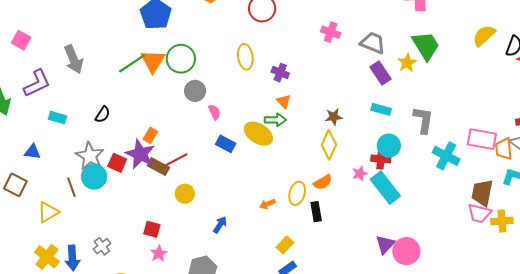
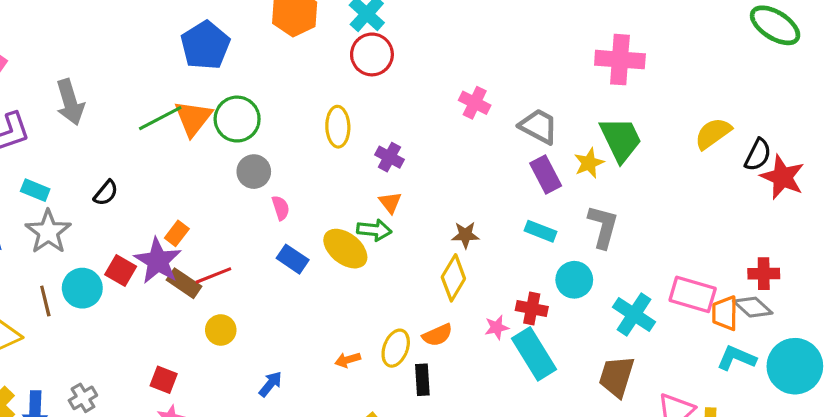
gray L-shape: (423, 120) -> (603, 227), moved
cyan circle: (389, 146) -> (574, 280), moved
gray star: (90, 156) -> (48, 232), moved
brown trapezoid: (482, 193) -> (617, 376), moved

